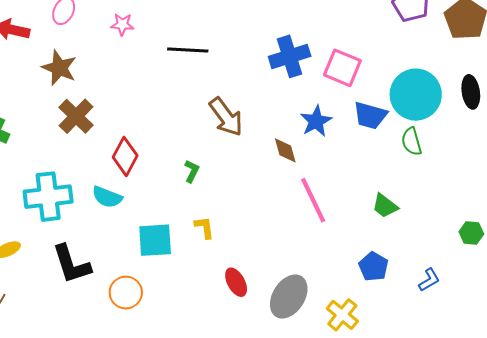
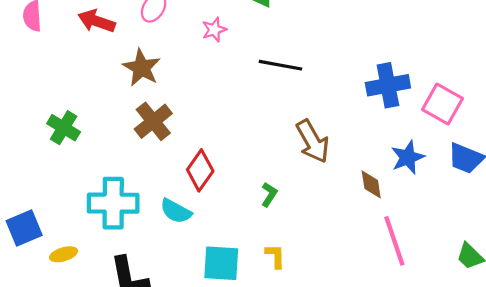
pink star: (122, 24) -> (214, 30), turned -30

